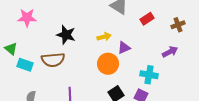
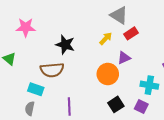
red rectangle: (147, 19) -> (131, 33), moved
yellow arrow: (104, 37) -> (106, 39), moved, turned -32
cyan rectangle: (25, 65) -> (36, 89), moved

